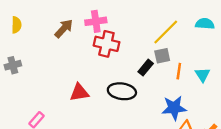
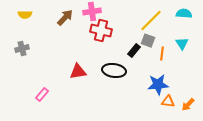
yellow semicircle: (16, 25) -> (25, 15), turned 88
gray square: (162, 56) -> (148, 41), turned 32
cyan triangle: (203, 75) -> (182, 44), moved

